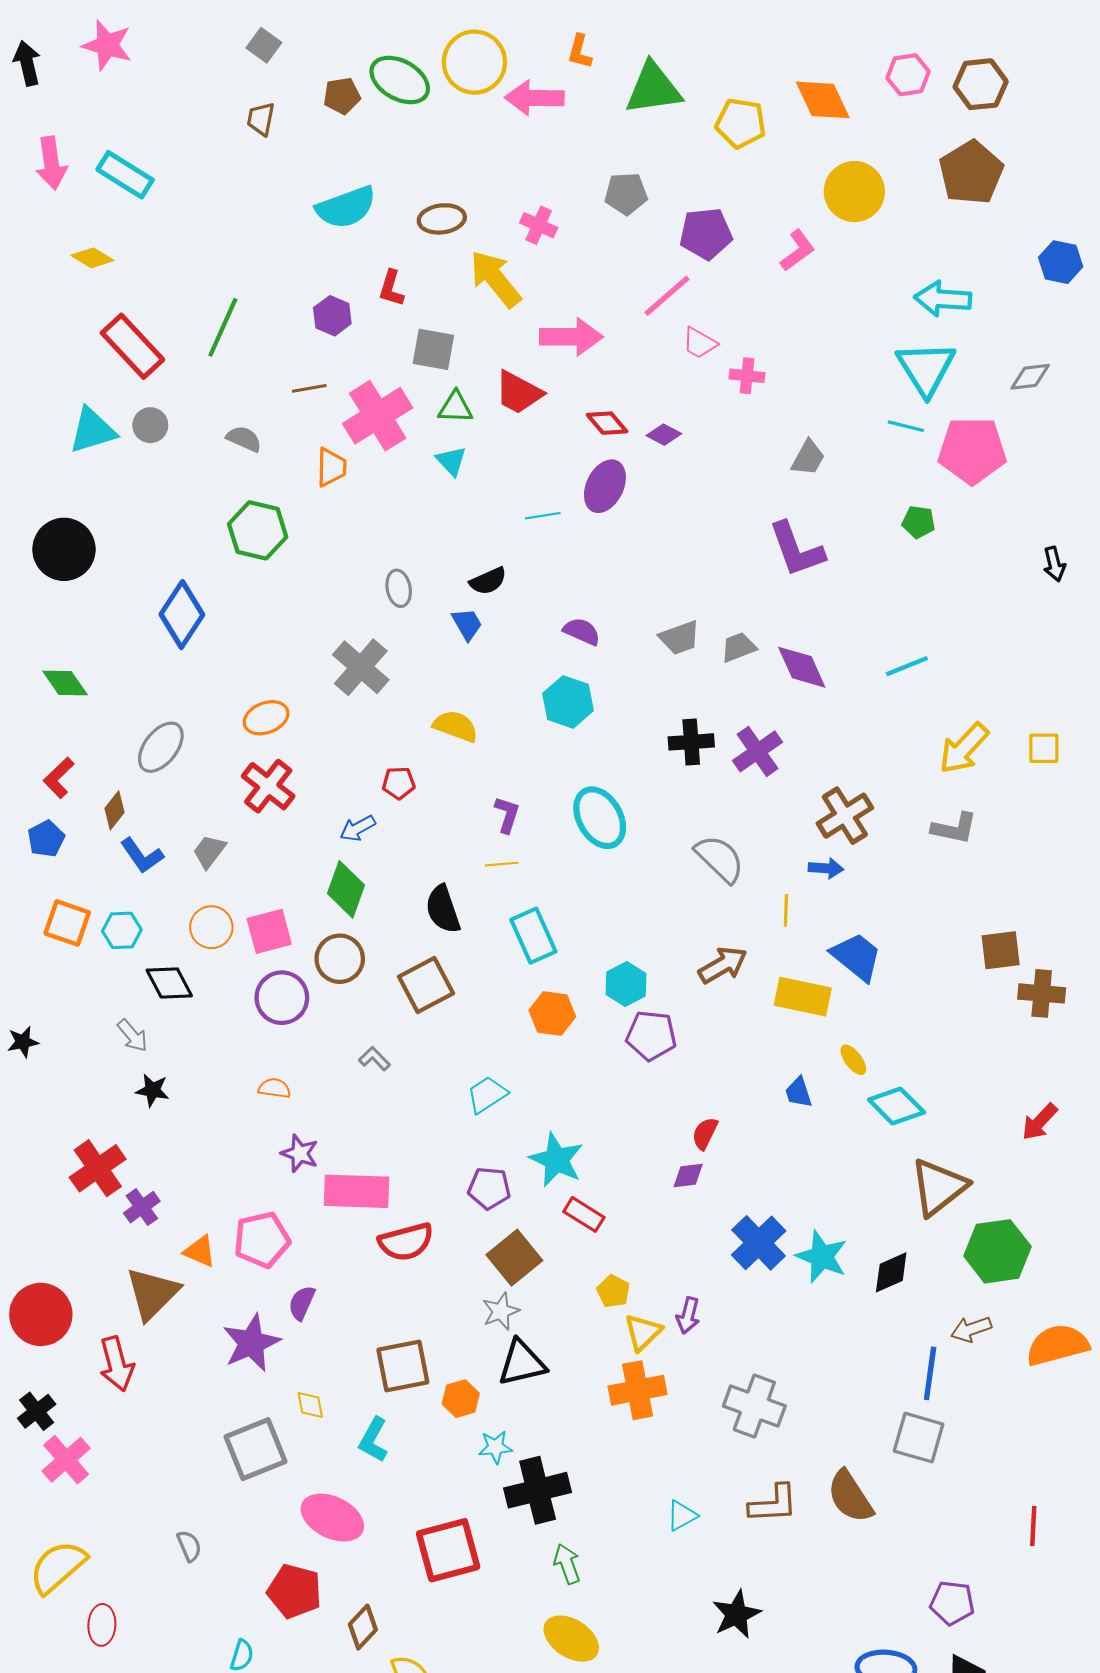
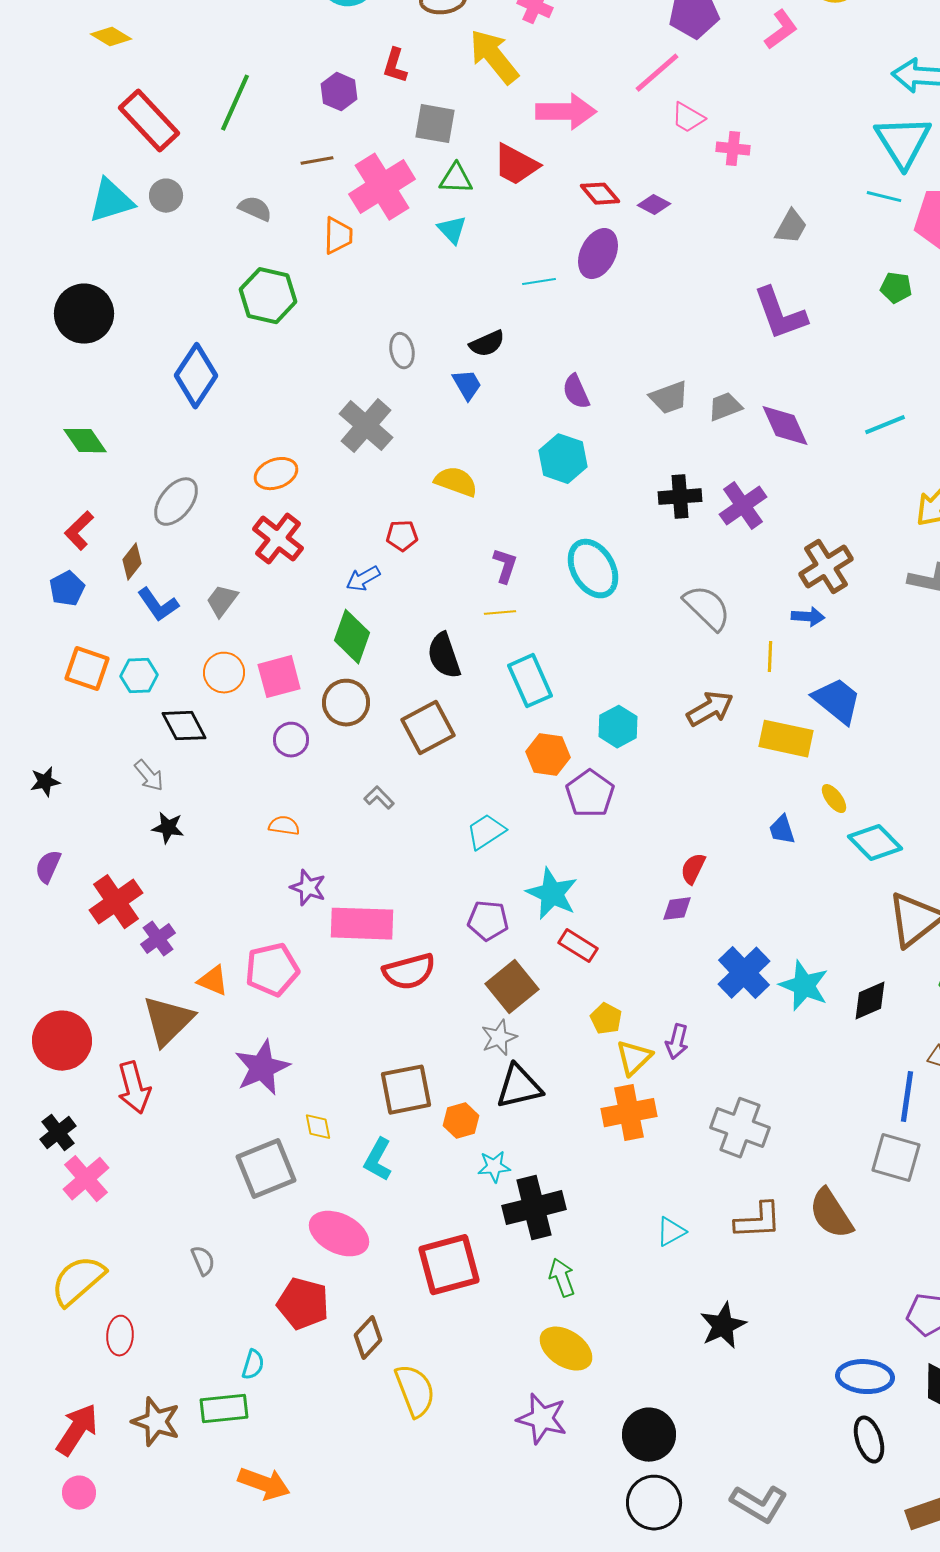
purple semicircle: (582, 631) -> (576, 392), turned -138
purple circle: (282, 998) -> (291, 740), size x0.7
purple pentagon: (651, 1036) -> (590, 794), moved, turned 30
purple semicircle: (302, 1303) -> (48, 867), moved

